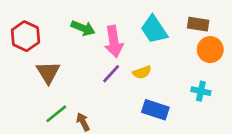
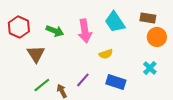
green arrow: (83, 28) -> (55, 31), moved
purple line: (111, 74) -> (83, 80), moved
cyan cross: (201, 91) -> (150, 68), turned 32

